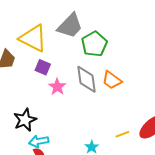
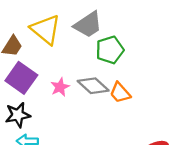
purple square: (43, 67) -> (21, 78), moved, size x1.8
gray diamond: (87, 79) -> (93, 86), turned -52

